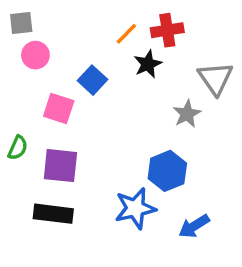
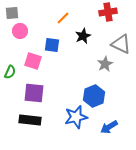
red cross: (167, 30) -> (108, 12), moved
orange line: (126, 34) -> (63, 18), moved
gray triangle: (215, 78) -> (121, 44), turned -30
blue square: (92, 80) -> (52, 45), turned -35
green semicircle: (18, 148) -> (10, 72), moved

